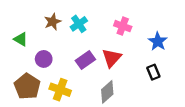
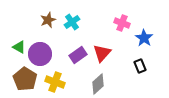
pink cross: (123, 26) -> (122, 23), moved
green triangle: (21, 39) -> (19, 47), moved
purple circle: (44, 59) -> (40, 54), size x1.5

